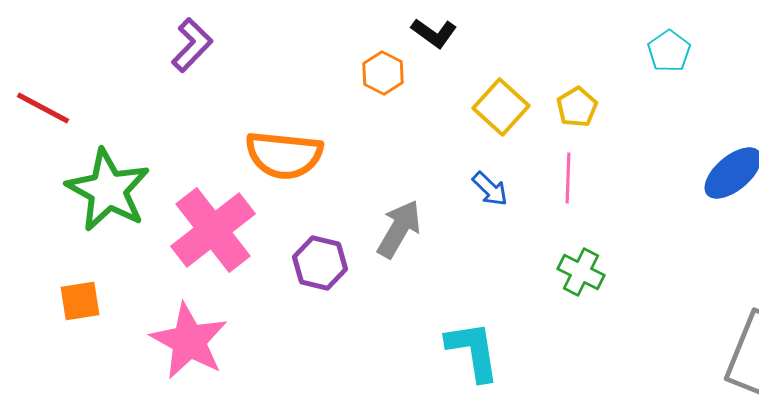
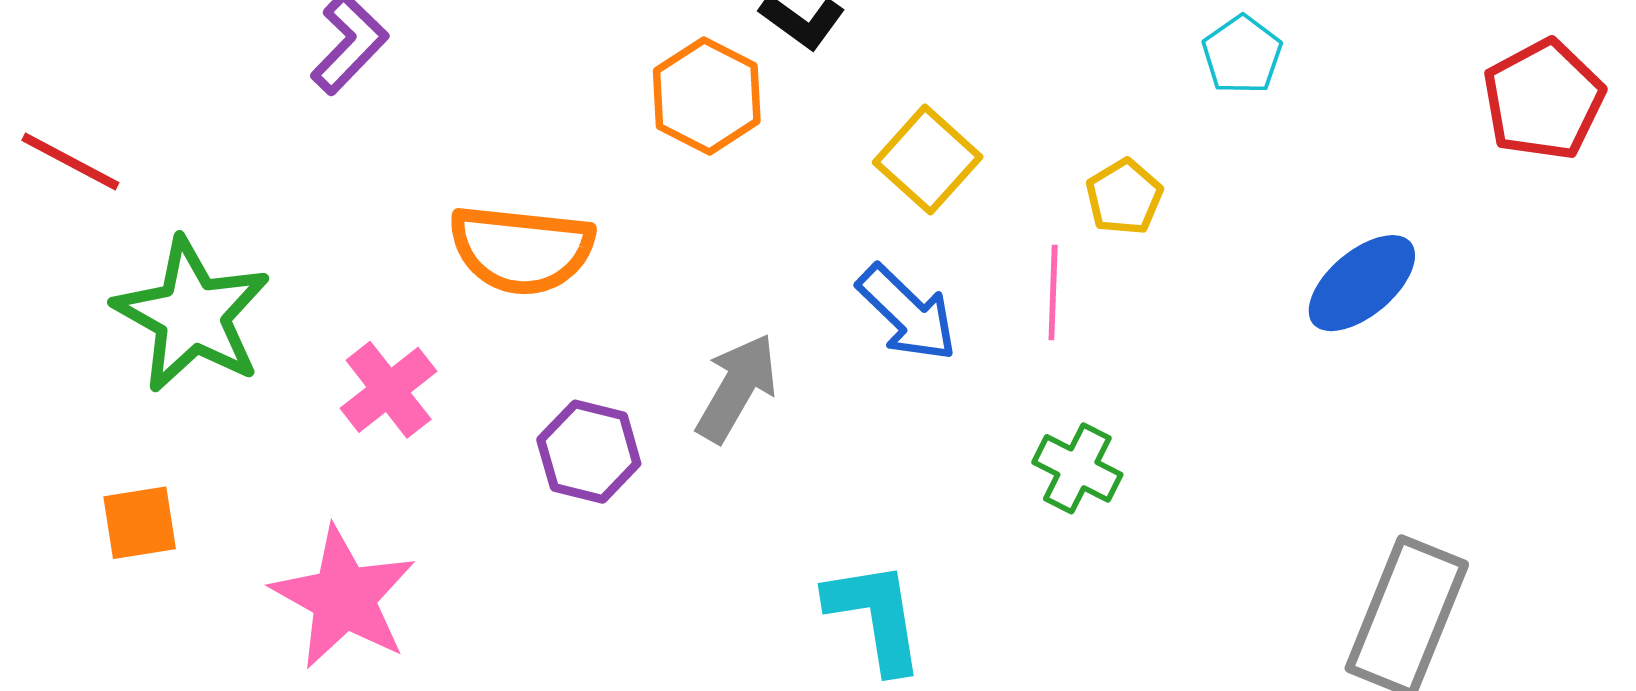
orange hexagon: (383, 73) -> (707, 96), size x1.4
yellow pentagon: (577, 107) -> (1124, 197), moved
blue arrow: (490, 189) -> (907, 313), size x1.5
pink cross: (213, 230) -> (389, 390), size x0.6

